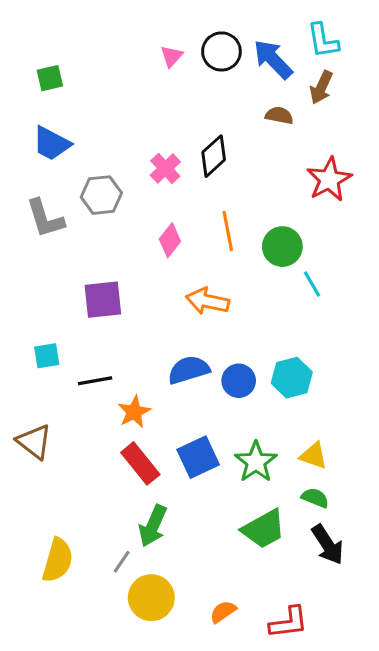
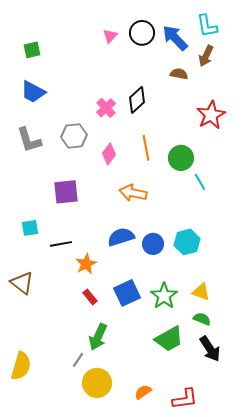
gray hexagon: (101, 195) -> (74, 136), moved
red rectangle: (140, 463) -> (90, 297), size x0.6
yellow semicircle: (58, 560) -> (21, 366), moved

